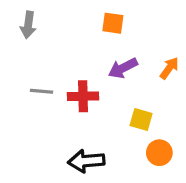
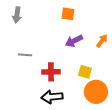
red cross: (83, 96) -> (51, 72), moved
orange circle: (159, 153) -> (96, 92), size x1.5

